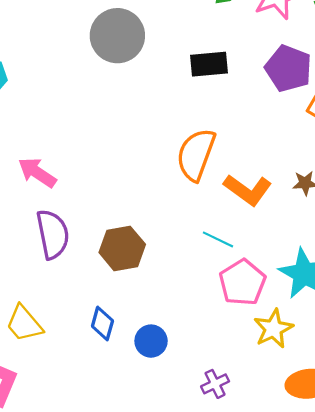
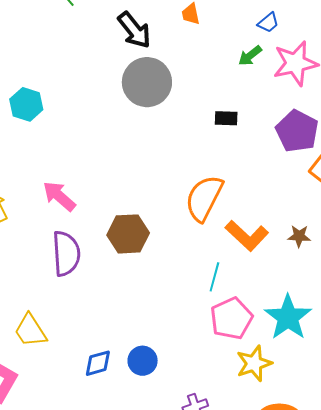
black rectangle: (209, 64) -> (226, 118), size x0.7
cyan line: (218, 239) -> (214, 277), turned 72
brown hexagon: (122, 248) -> (128, 234), moved
blue diamond: (102, 323) -> (98, 363), moved, turned 52

